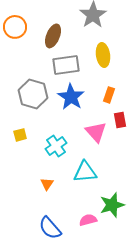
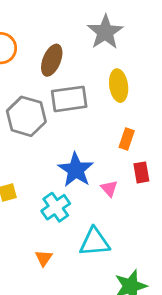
gray hexagon: (33, 94) -> (26, 116), moved
blue star: (71, 97) -> (76, 170), moved
pink triangle: (96, 132) -> (109, 188), size x0.6

